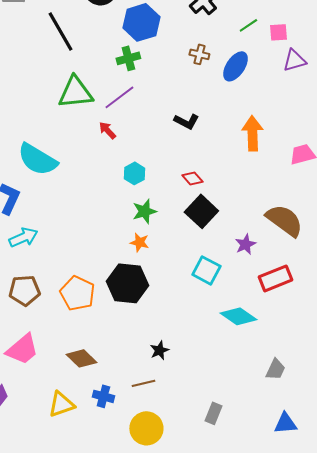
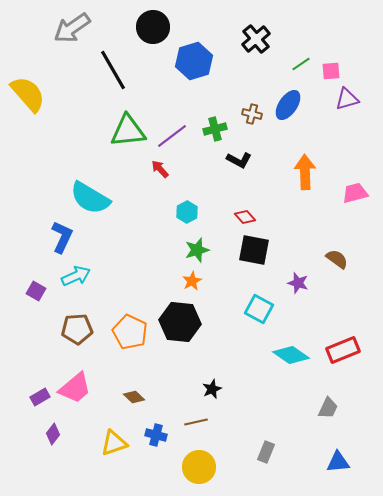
brown cross: (199, 54) -> (252, 114), moved
green cross: (128, 58) -> (215, 129), moved
black square: (201, 211) -> (254, 250), turned -32
brown semicircle: (284, 220) -> (337, 259), size x0.6
orange star: (139, 242) -> (192, 281), turned 30
purple star: (245, 244) -> (298, 283), turned -30
red rectangle: (275, 278) -> (343, 350), moved
brown diamond: (81, 358) -> (134, 397), size x0.7

